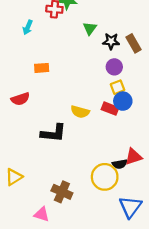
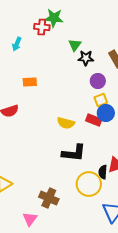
black star: (111, 41) -> (86, 58), moved
black L-shape: (53, 133) -> (74, 153), moved
black semicircle: (120, 164) -> (103, 172), turned 104
pink triangle: (42, 214) -> (30, 219), turned 49

